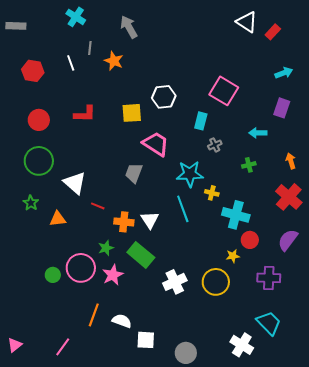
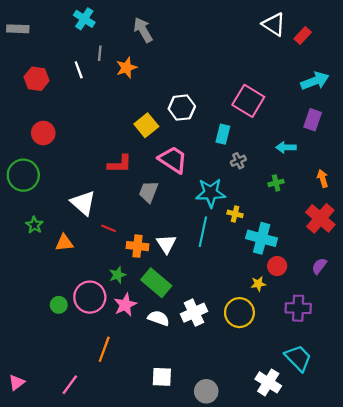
orange star: (114, 61) -> (126, 68), turned 30
cyan arrow: (284, 73) -> (315, 81), size x1.4
yellow square: (132, 113) -> (146, 125), turned -35
red L-shape: (85, 114) -> (120, 164), moved
green circle: (39, 161) -> (23, 175), moved
cyan line: (183, 209) -> (203, 232), turned 32
purple semicircle: (288, 240) -> (319, 266), size x0.7
white semicircle: (122, 321) -> (159, 318), moved

